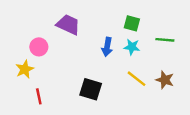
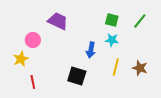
green line: (165, 40) -> (140, 21), moved, turned -56
blue arrow: (107, 47) -> (91, 50), moved
yellow line: (137, 79) -> (116, 67), turned 66

